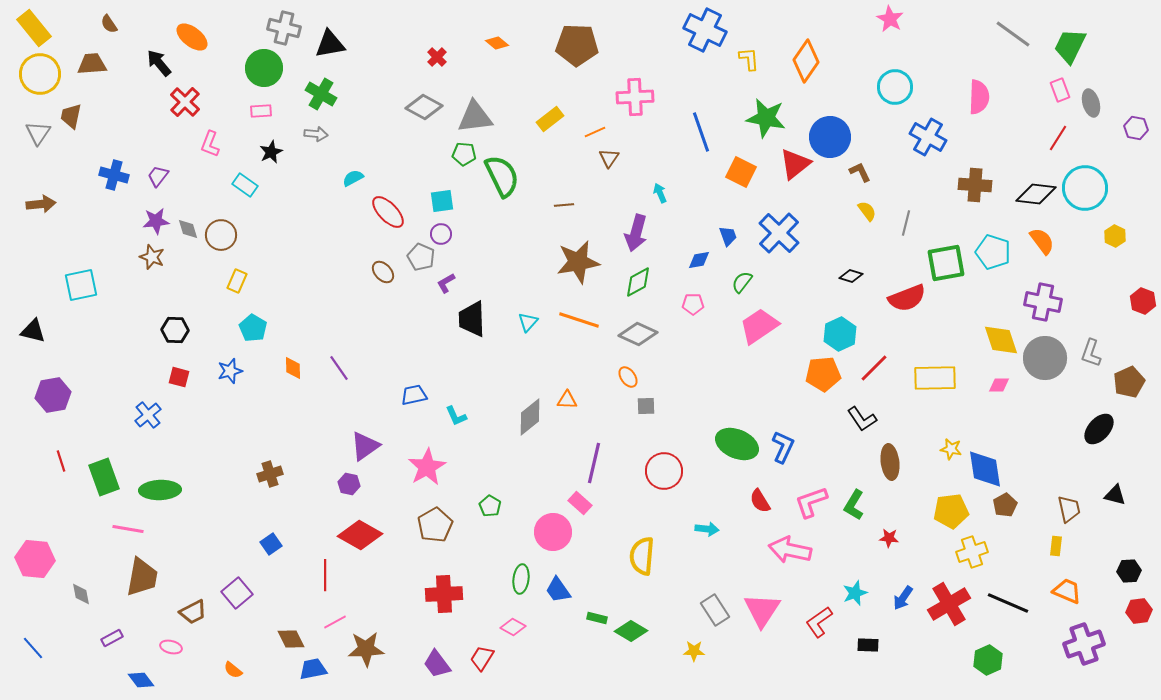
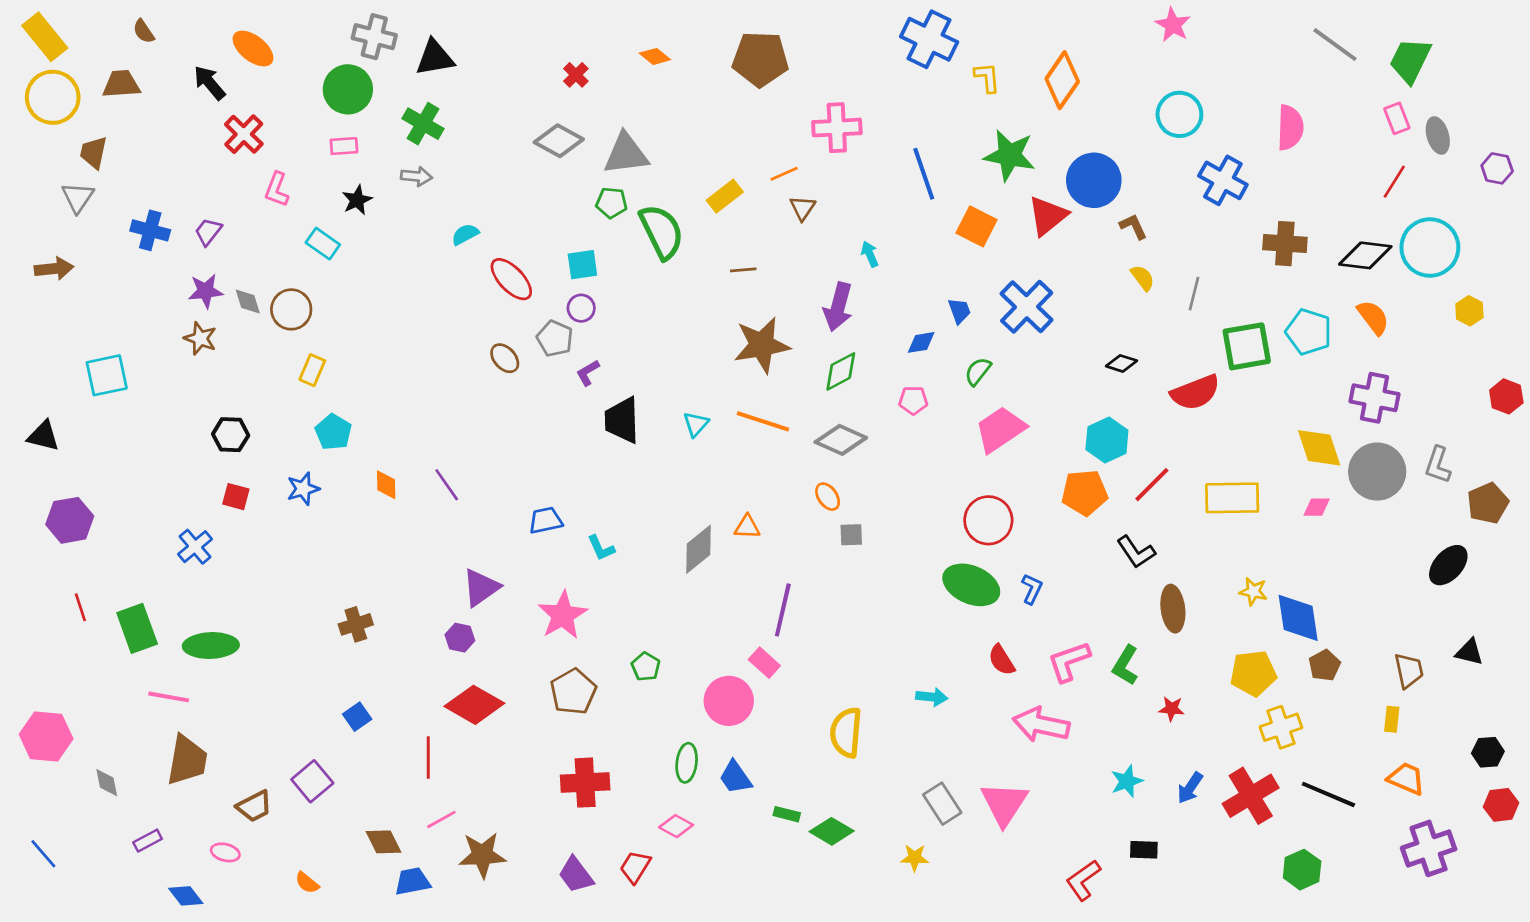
yellow rectangle: (550, 119) -> (725, 196), moved
gray triangle: (38, 133) -> (78, 197), moved
blue L-shape: (783, 447) -> (1032, 589), size x0.7
red circle: (664, 471) -> (988, 520), moved
red L-shape: (819, 622) -> (1083, 880), moved

